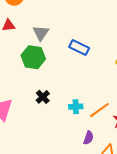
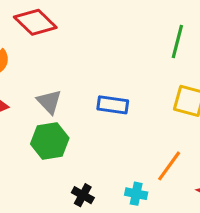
cyan cross: (76, 107) -> (136, 194), turned 32
orange line: (99, 110) -> (169, 166), moved

